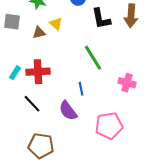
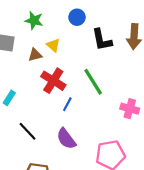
red cross: (38, 72) -> (53, 81), moved, turned 35
blue line: (81, 89) -> (67, 104), moved, turned 40

